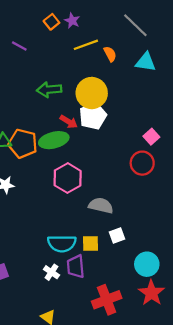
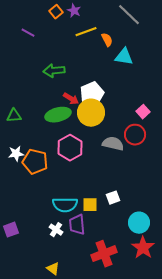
cyan triangle: (146, 62) -> (124, 57), moved
yellow circle: (92, 93) -> (91, 113), moved
orange pentagon: (23, 144) -> (35, 162), moved
gray semicircle: (101, 206) -> (113, 144), moved

